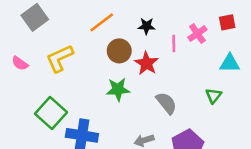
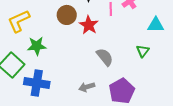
green star: (118, 89) -> (37, 46), moved

